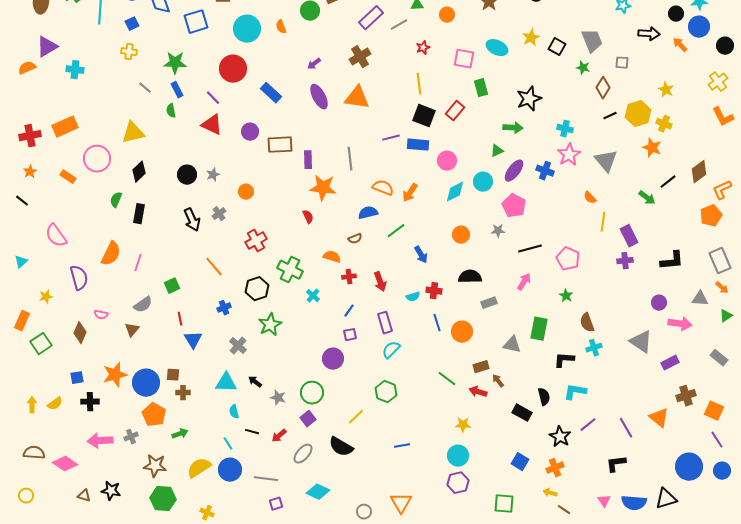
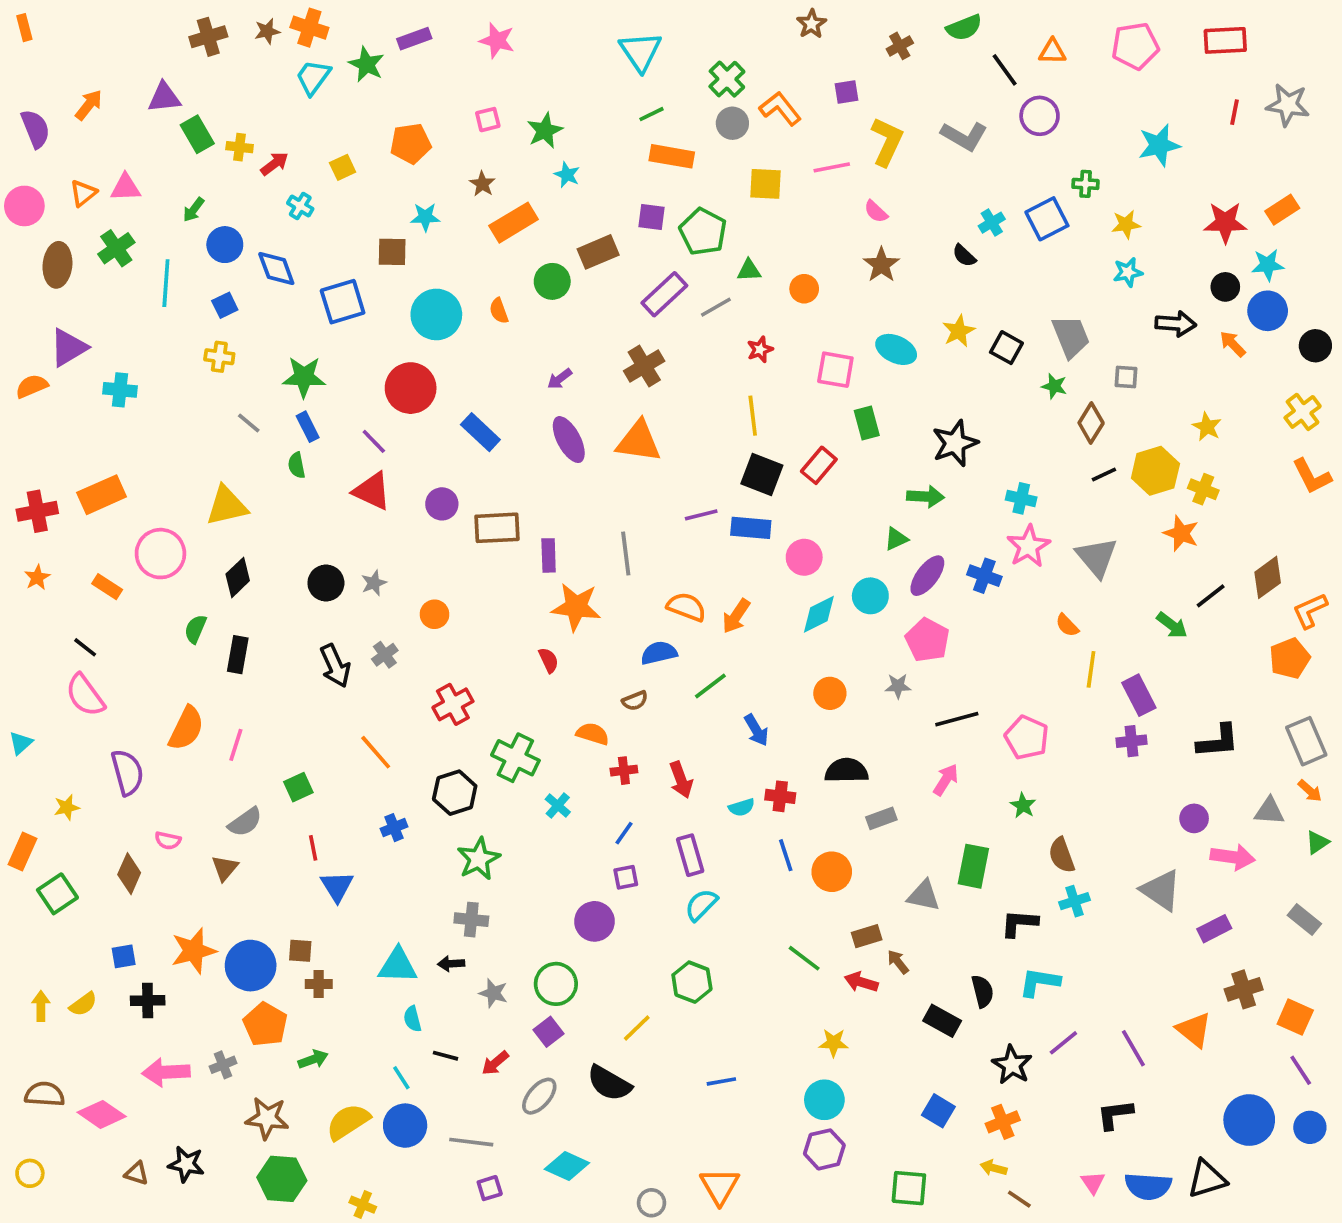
black line: (22, 201) -> (85, 647), moved
gray cross: (238, 346) -> (471, 920), moved, turned -36
black arrow: (255, 382) -> (451, 964), turned -40

